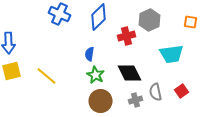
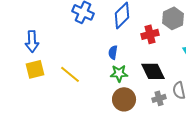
green star: (96, 75) -> (119, 73), turned -30

